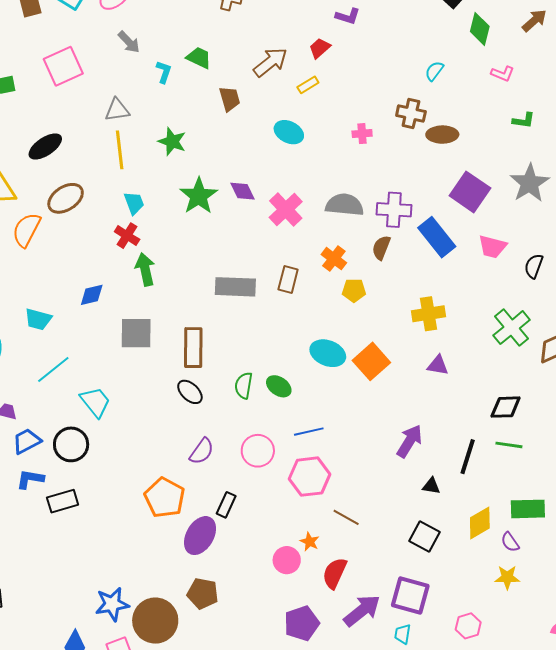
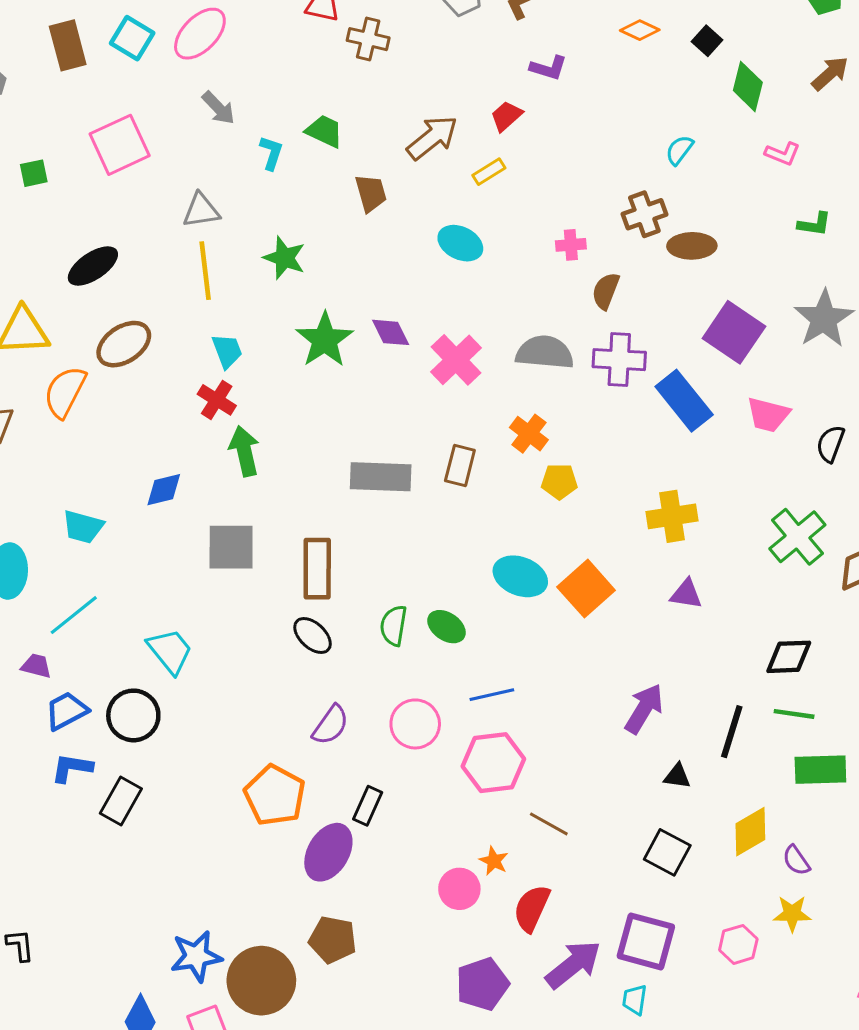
brown cross: (411, 113) -> (644, 214), turned -32
brown semicircle: (381, 248) -> (606, 291), moved
cyan line: (53, 369) -> (74, 615), moved
black rectangle: (63, 501) -> (121, 801), turned -44
green rectangle: (528, 509) -> (820, 770), moved
pink hexagon: (468, 626) -> (738, 944), moved

